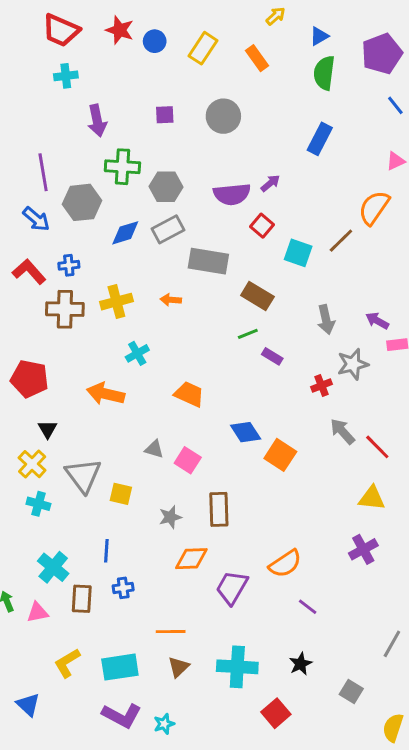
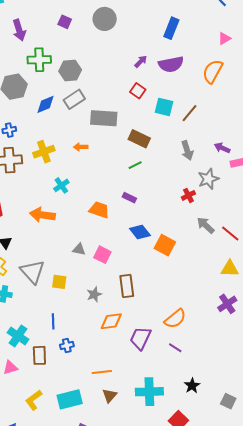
purple square: (165, 115) -> (65, 22), turned 32
purple semicircle: (232, 194) -> (171, 64), moved
brown line: (341, 241) -> (190, 113), moved
purple rectangle: (272, 356) -> (129, 198), moved
purple line: (308, 607) -> (175, 348), moved

